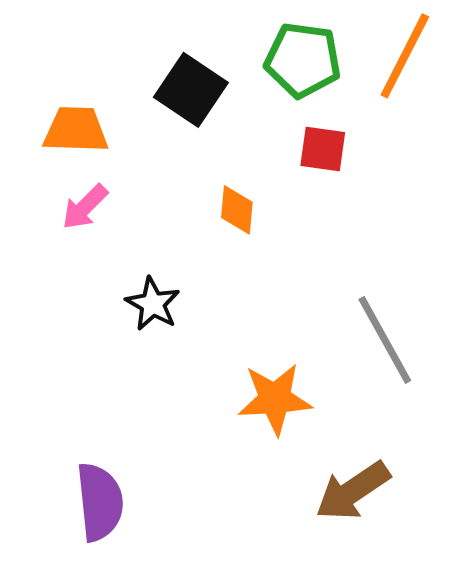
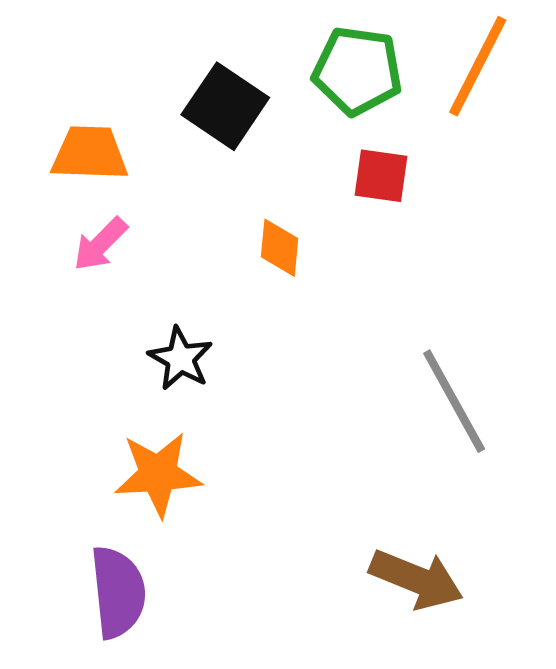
orange star: (275, 399) -> (158, 474), moved
brown arrow: (353, 491) -> (416, 579), turned -124

